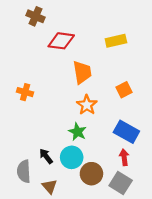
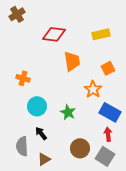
brown cross: (36, 16) -> (17, 14), moved, turned 35
orange square: (124, 90) -> (108, 68), moved
orange star: (87, 105) -> (93, 89), moved
cyan circle: (72, 157) -> (37, 106), moved
brown triangle: (49, 187) -> (44, 159), turned 40

